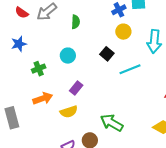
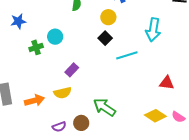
yellow circle: (123, 32) -> (108, 17), moved
cyan circle: (68, 56) -> (55, 37), moved
orange arrow: (43, 98) -> (34, 100), moved

